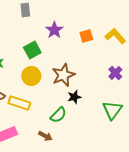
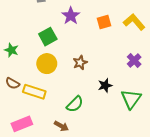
brown star: (63, 75) -> (80, 63), size x0.6
black star: (74, 97) -> (105, 85), moved

